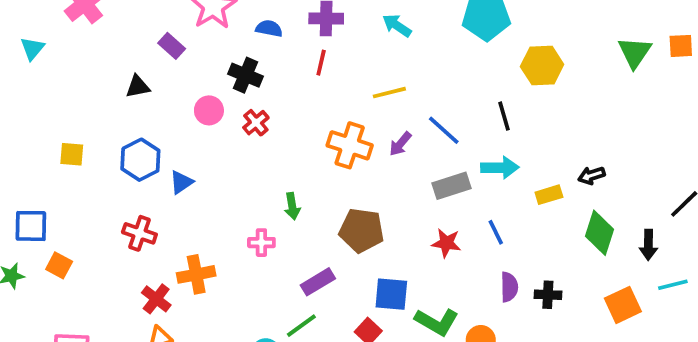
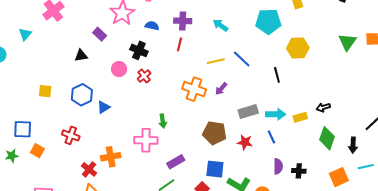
blue line: (444, 130) -> (242, 59), moved
cyan arrow: (500, 168) -> (276, 114), moved
brown pentagon: (362, 230) -> (215, 133), moved
red cross: (139, 233) -> (71, 135), moved
pink cross: (261, 243) -> (146, 140), size x1.6

